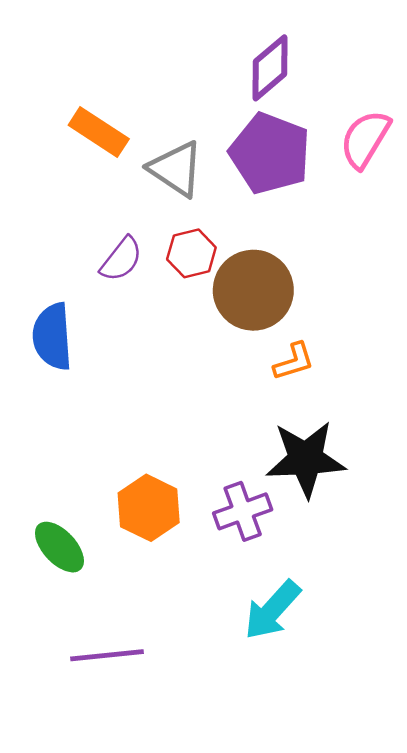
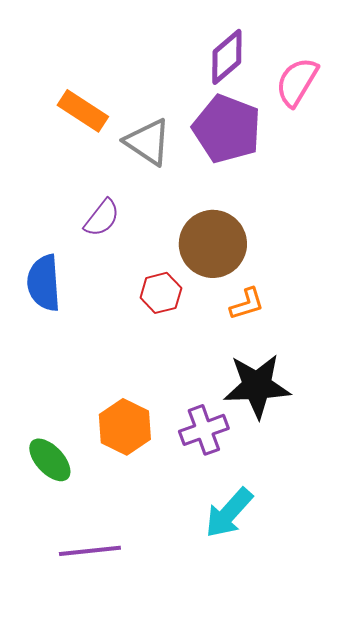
pink semicircle: (365, 139) -> (297, 82), moved
red hexagon: (191, 253) -> (161, 293), moved

